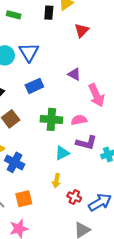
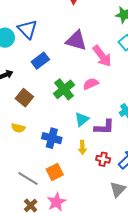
purple triangle: (74, 74) -> (76, 41), size x1.6
green cross: (51, 119) -> (64, 89), turned -30
purple L-shape: (86, 143) -> (104, 127), moved
blue cross: (15, 162) -> (52, 138), moved

